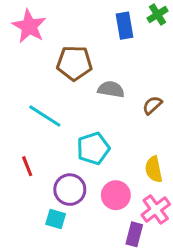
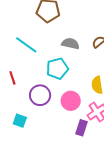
gray semicircle: (111, 89) -> (70, 44), moved
cyan square: (56, 219) -> (20, 121), moved

